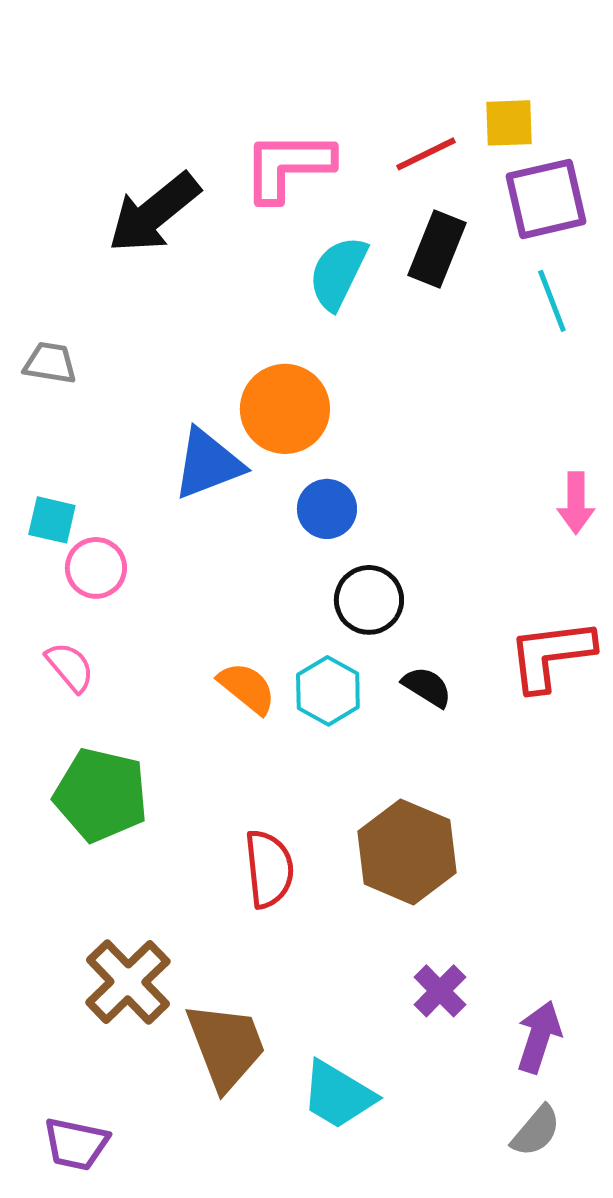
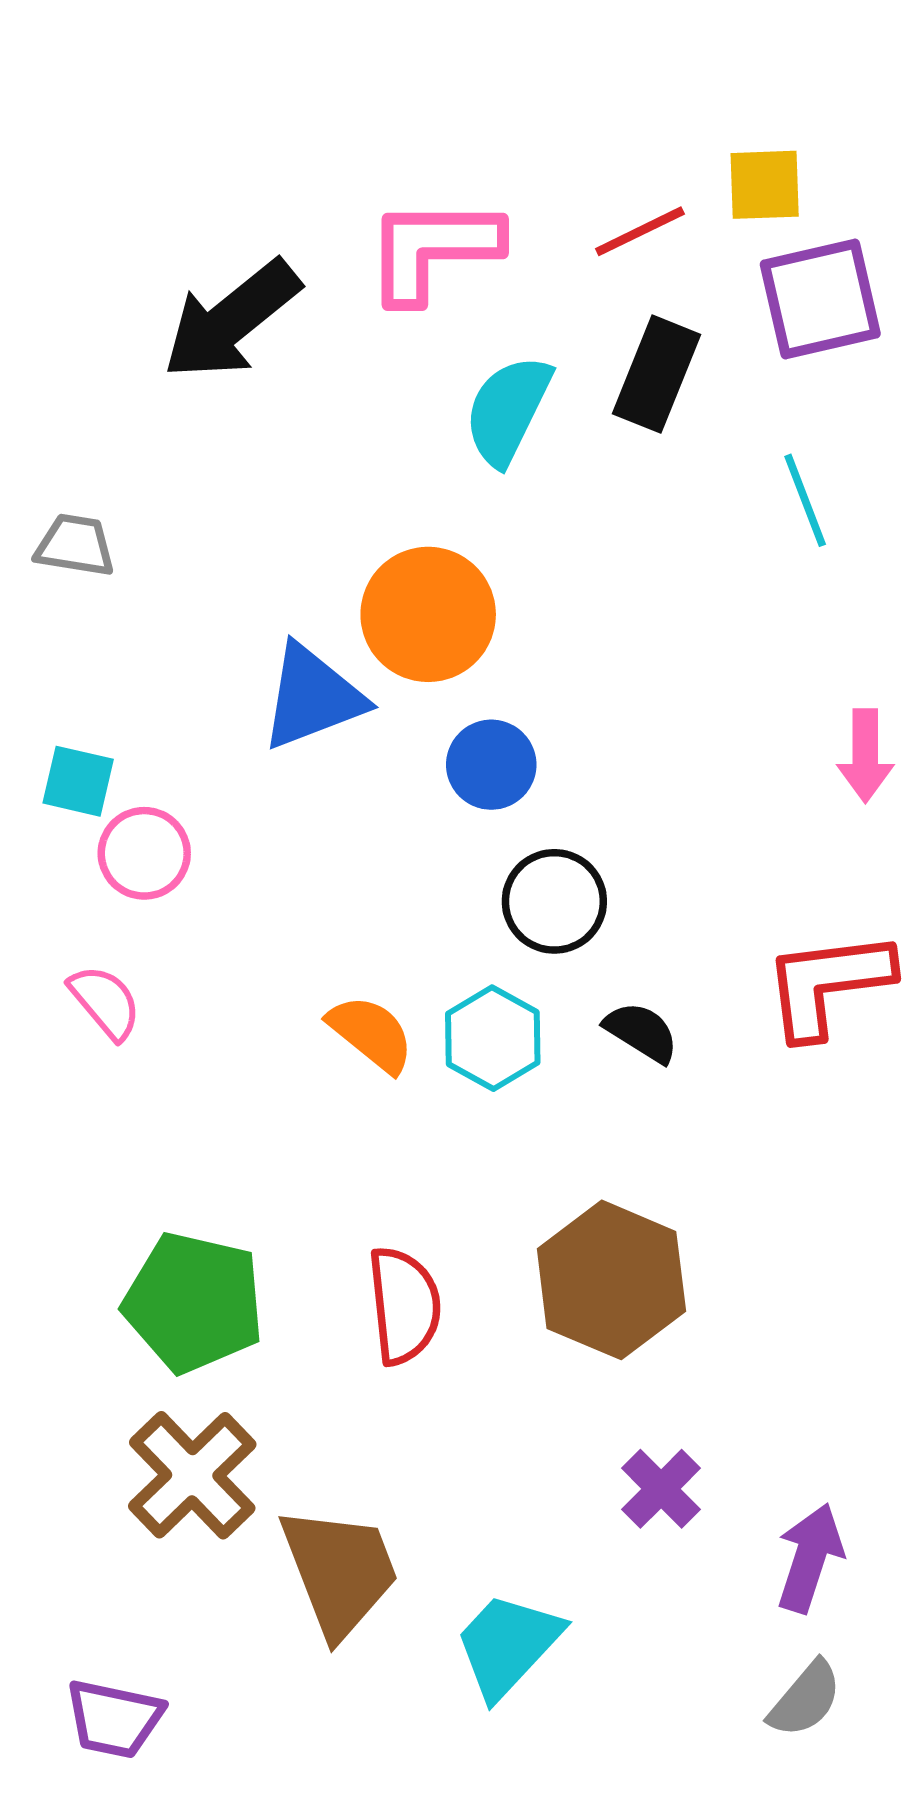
cyan line: (552, 301) -> (805, 500), moved
green pentagon: (101, 795) -> (194, 1302), moved
cyan trapezoid: (338, 1095) -> (508, 1645), turned 102

